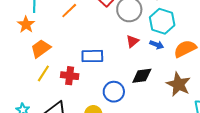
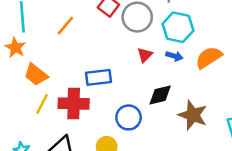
orange trapezoid: (41, 49) -> (36, 75), turned -100
red cross: (70, 76) -> (74, 104), size x1.4
brown star: (178, 84) -> (193, 115), moved

